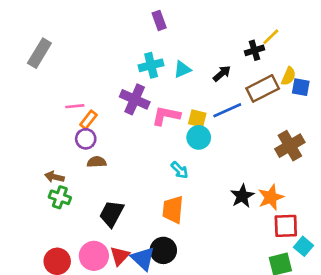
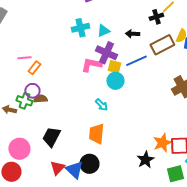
black arrow: (222, 73) -> (132, 34), turned -136
purple cross: (135, 99) -> (106, 53), moved
purple circle: (86, 139) -> (32, 91), moved
black star: (242, 196) -> (145, 160), moved
green cross: (60, 197) -> (24, 101), moved
orange star: (271, 197) -> (162, 143), moved
pink circle: (94, 256) -> (19, 149), moved

